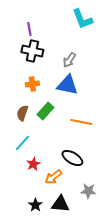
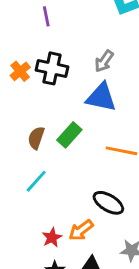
black cross: (32, 51) -> (52, 68), moved
orange cross: (32, 84) -> (20, 71), moved, turned -32
red star: (33, 164) -> (52, 238), moved

